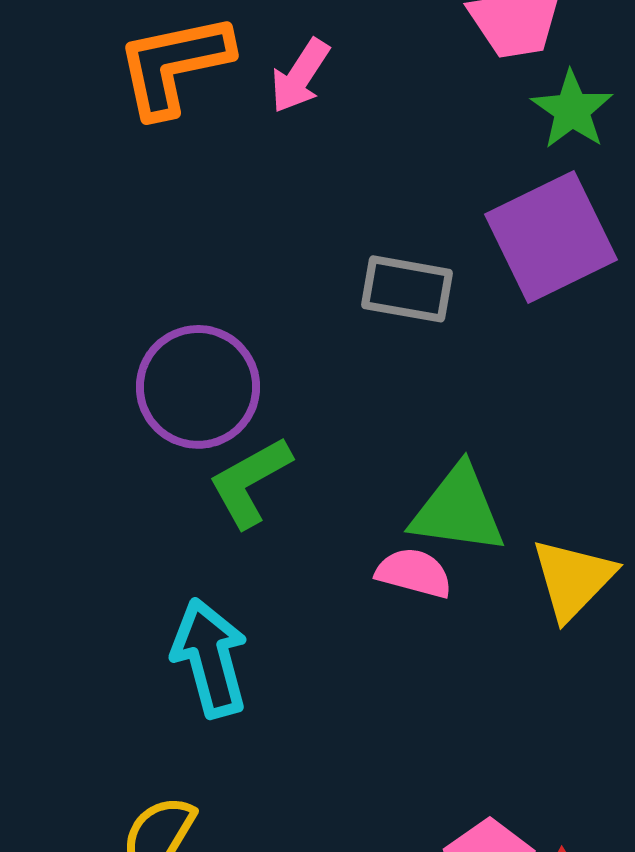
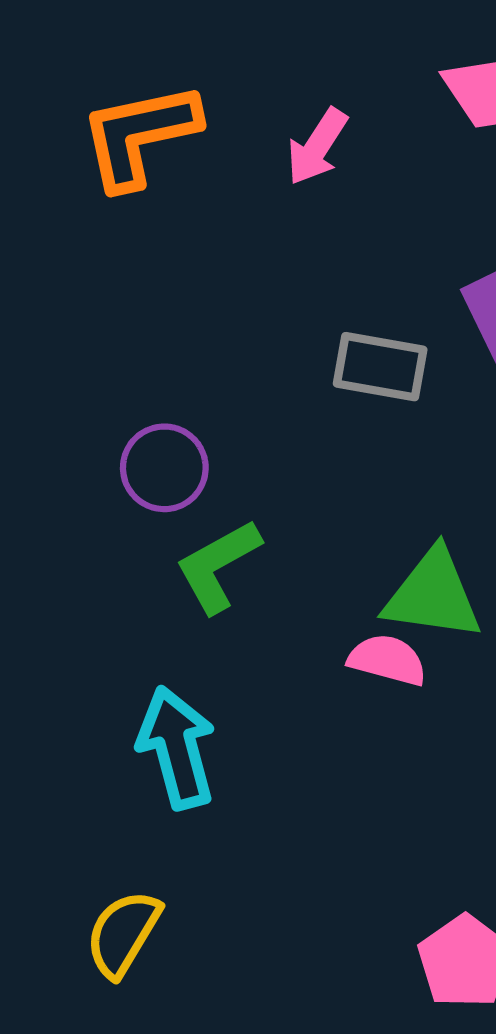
pink arrow: (300, 76) -> (317, 147), moved
purple circle: (198, 387) -> (164, 468), size x0.7

